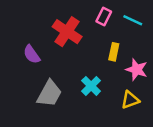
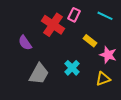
pink rectangle: (104, 16) -> (74, 15), moved
yellow rectangle: (114, 52) -> (90, 41), turned -64

